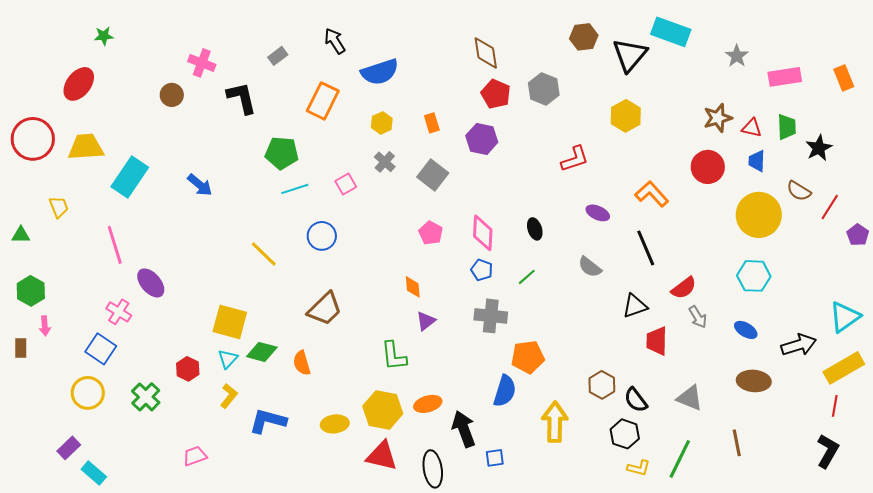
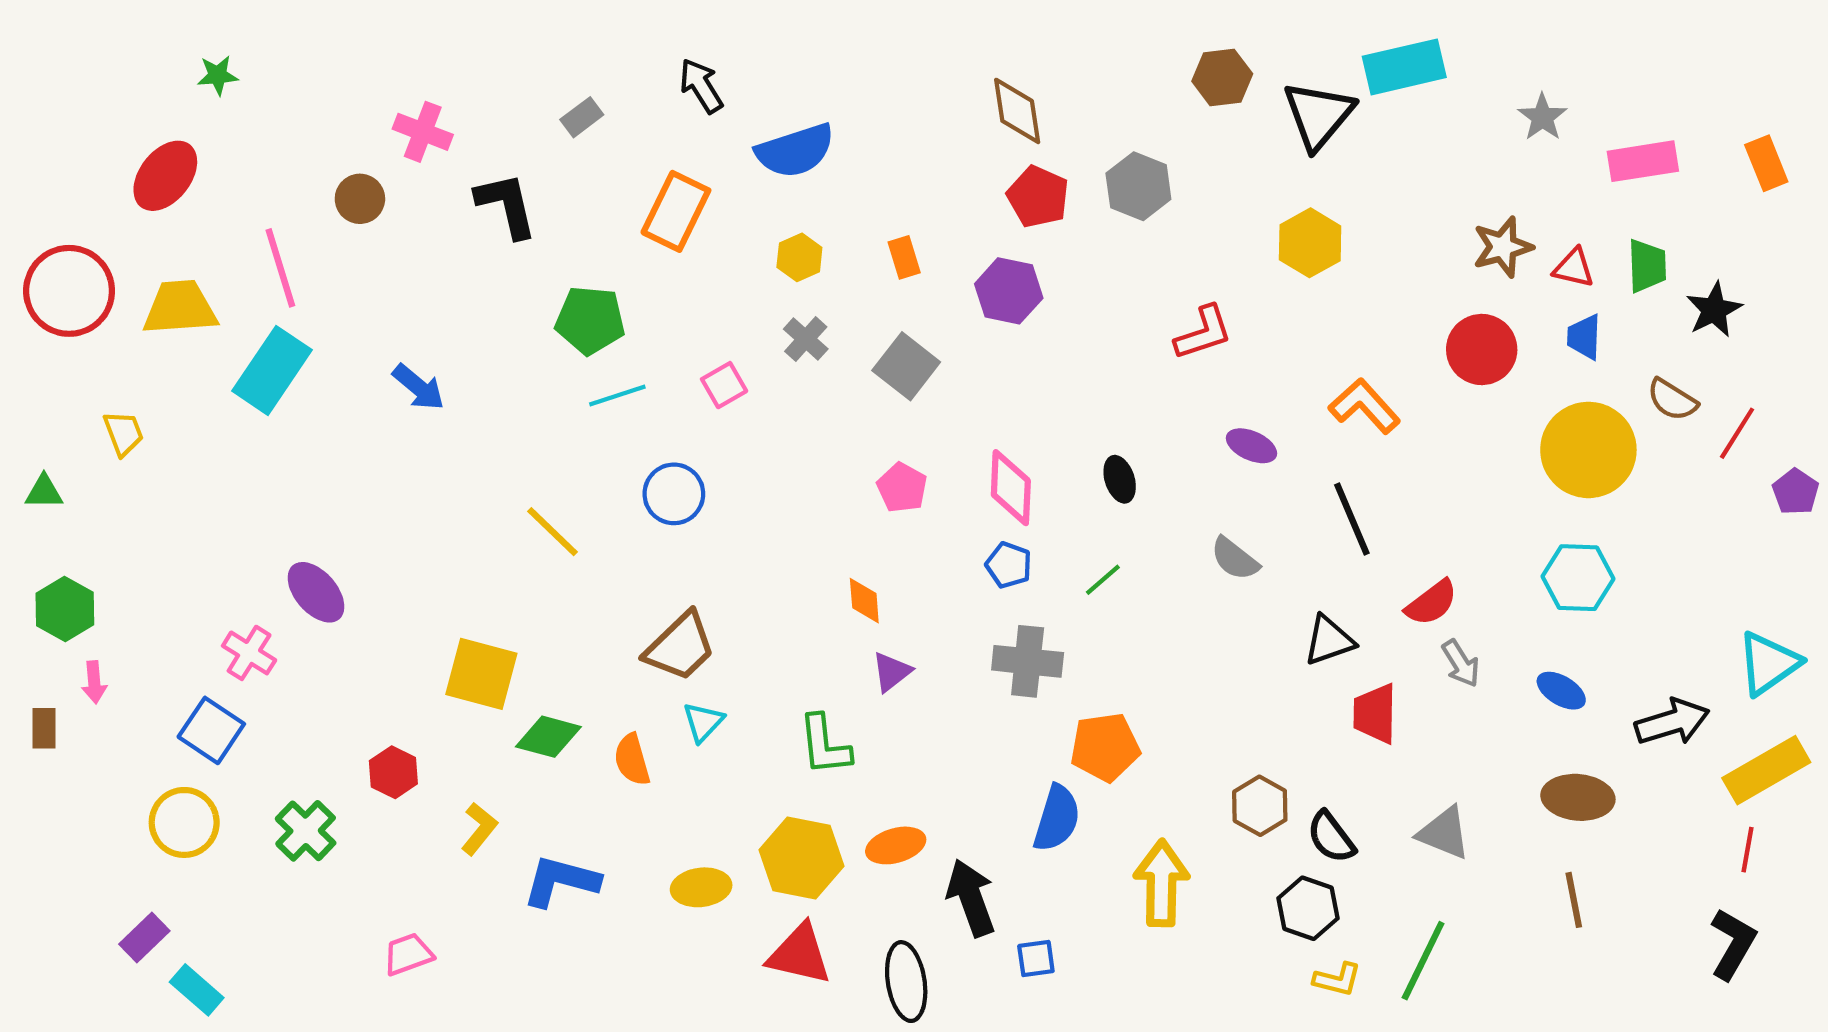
cyan rectangle: (671, 32) -> (1404, 67), turned -33
pink line: (115, 245) -> (280, 268), moved
cyan triangle: (228, 359) -> (703, 722), moved
brown line: (737, 443) -> (1574, 900), moved

